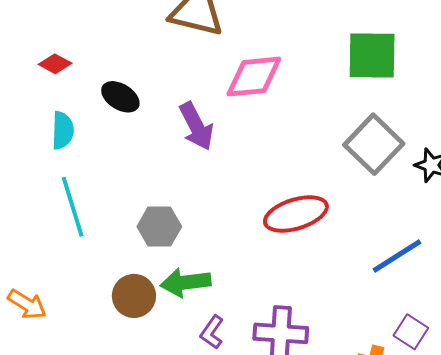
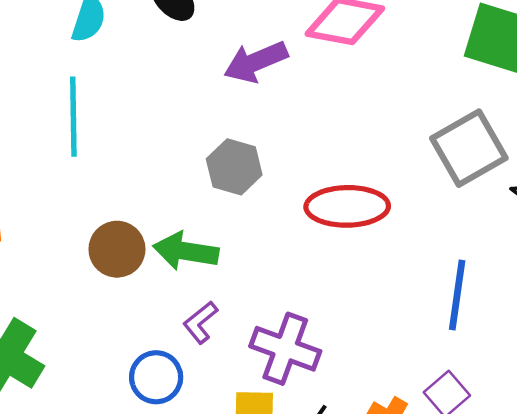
purple arrow: (196, 126) -> (256, 62), turned 78
gray hexagon: (159, 227) -> (234, 167), moved
blue line: (397, 256) -> (457, 295), turned -66

